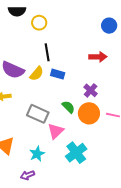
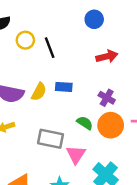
yellow circle: (39, 23) -> (25, 40), moved
blue circle: (109, 26) -> (94, 19), moved
black line: (47, 52) -> (50, 48), moved

